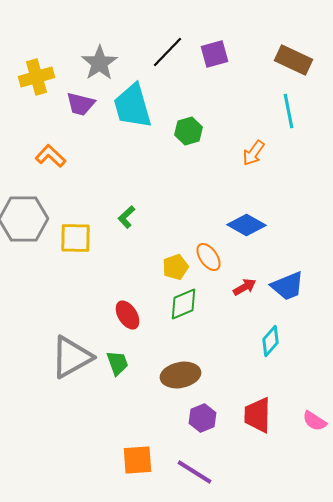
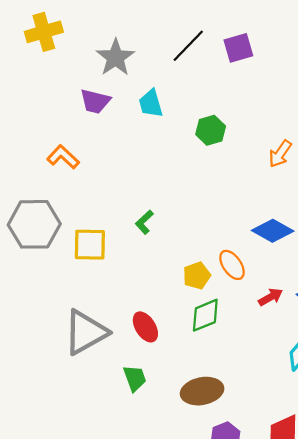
yellow cross: (36, 77) -> (44, 32), moved
cyan trapezoid: (132, 106) -> (151, 103), size x0.6
gray triangle: (72, 357) -> (86, 332), moved

